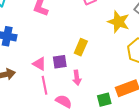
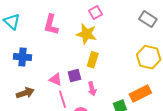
yellow star: (119, 22) -> (86, 34), moved

